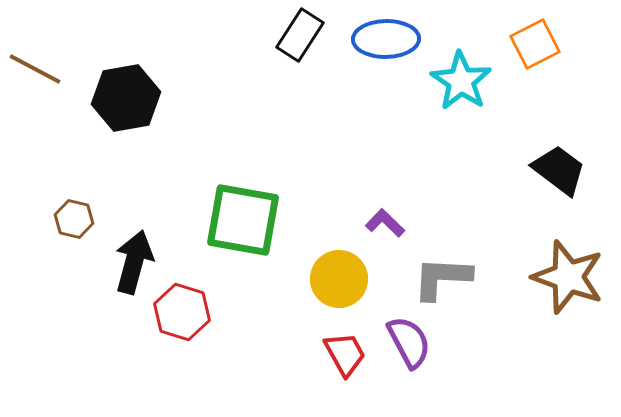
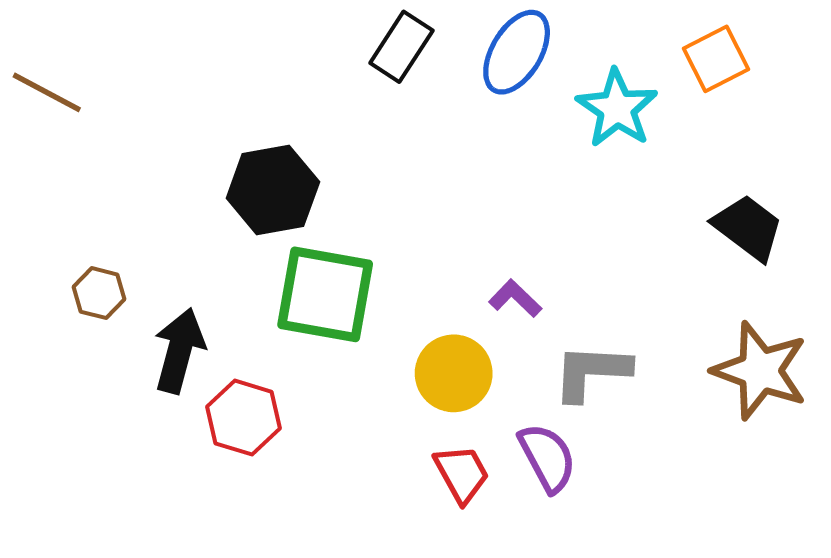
blue ellipse: (386, 39) -> (517, 52), turned -58
black hexagon: (126, 98) -> (273, 190), moved

